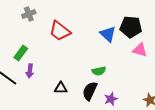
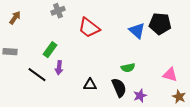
pink triangle: (140, 50) -> (170, 75), moved
black semicircle: (90, 91) -> (119, 88), turned 132

